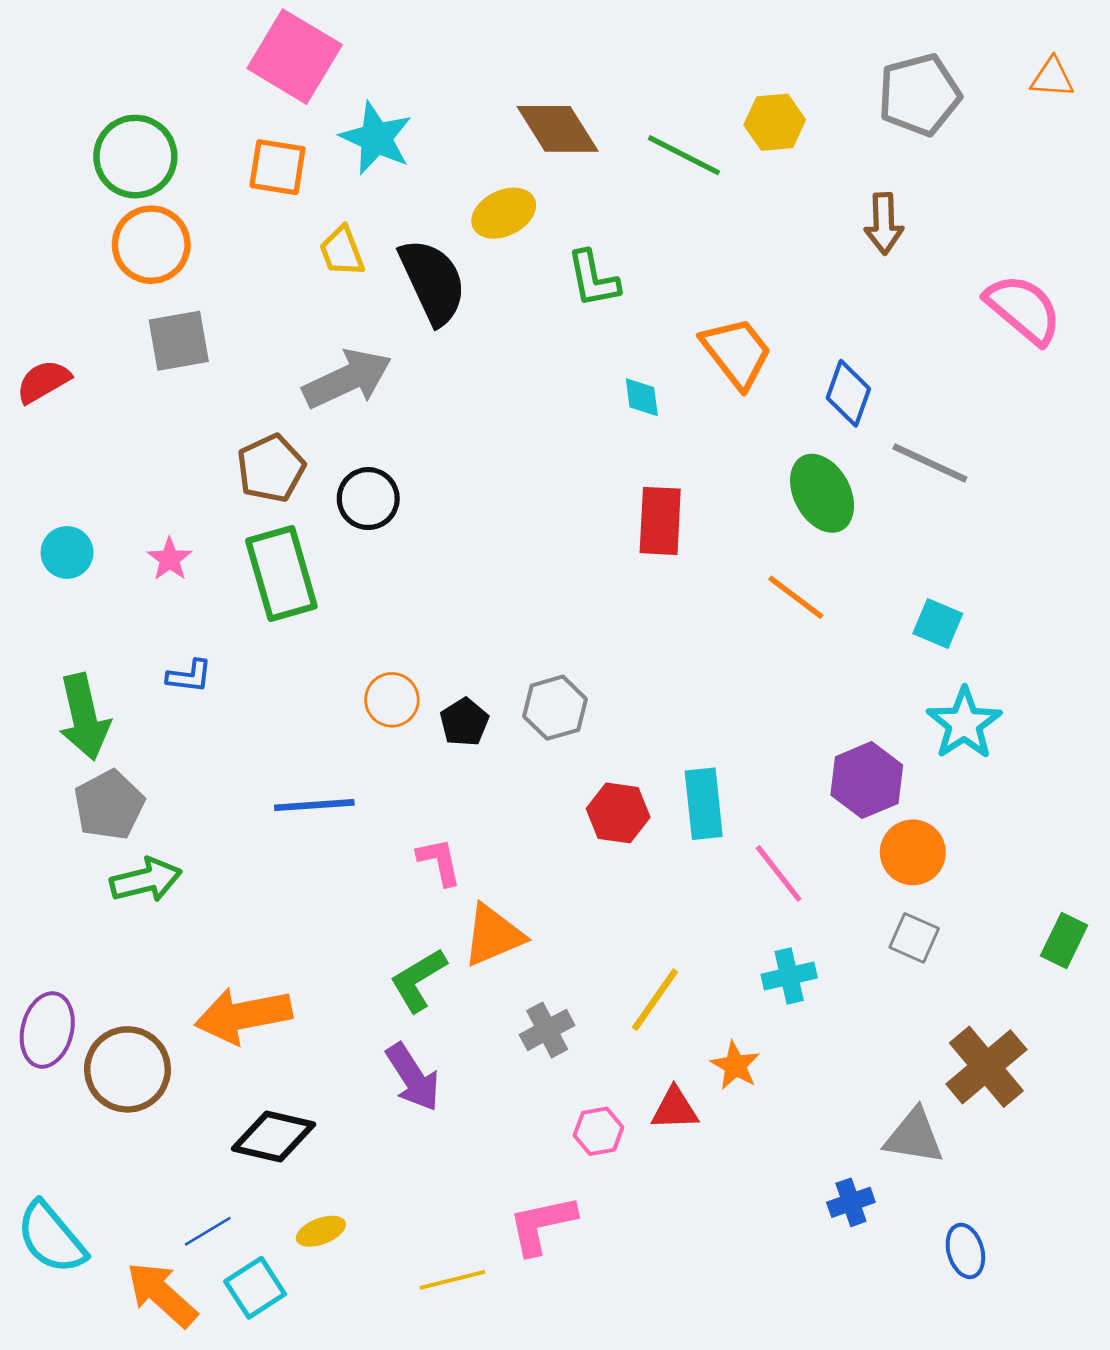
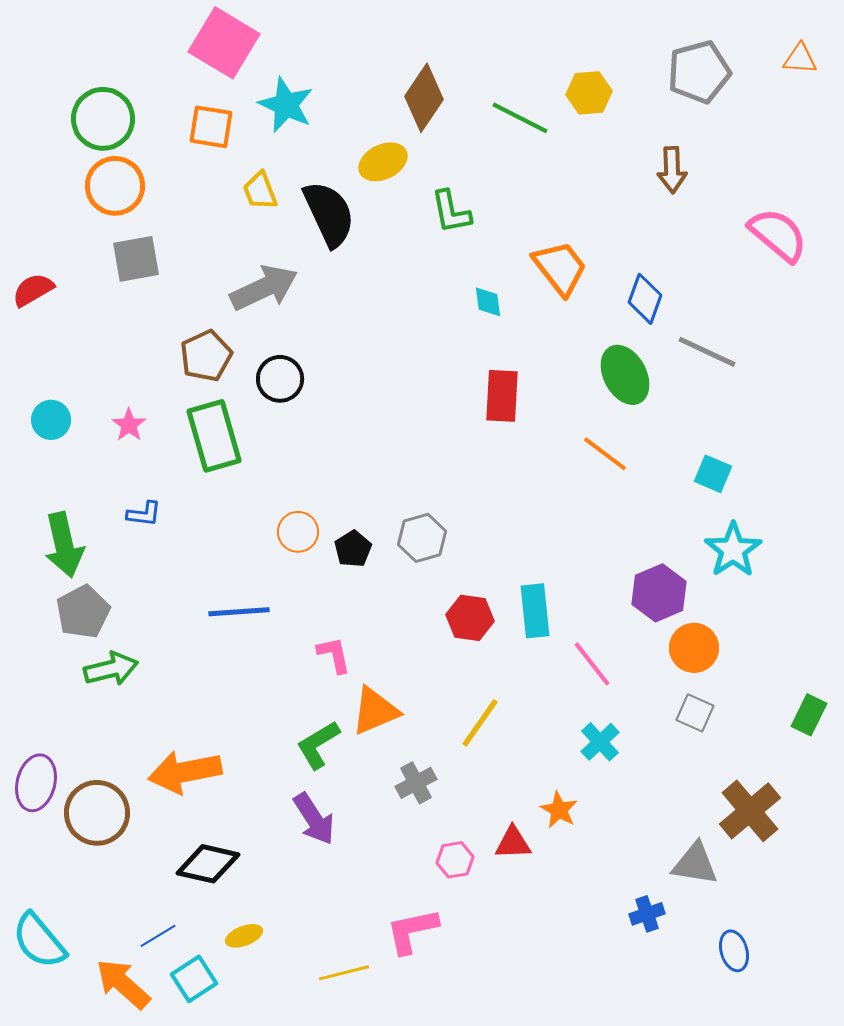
brown diamond: (558, 129) -> (424, 98), turned 66
cyan cross: (789, 976) -> (600, 742), turned -30
yellow line: (655, 1000) -> (480, 723), moved

